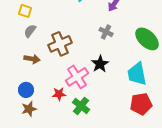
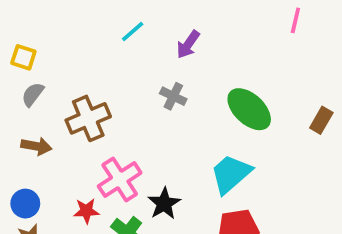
black star: (100, 64) -> (164, 204), moved
cyan trapezoid: (137, 74) -> (231, 174), turned 60

